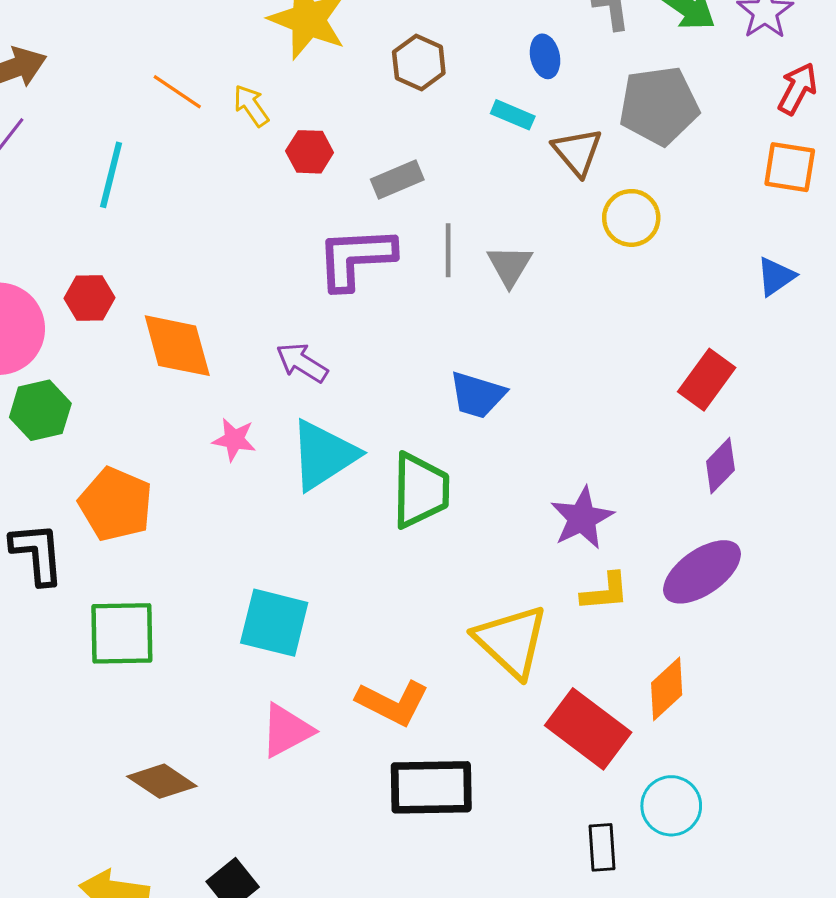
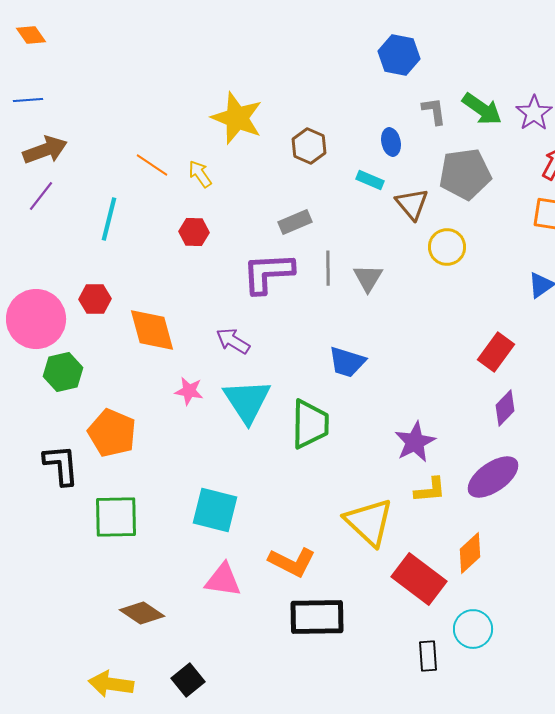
red hexagon: (310, 152) -> (194, 232), moved
cyan triangle: (323, 455) -> (247, 401), turned -30
pink triangle: (287, 730) -> (223, 580), turned 36

